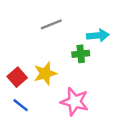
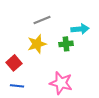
yellow star: (45, 73) -> (37, 44), moved
blue line: (21, 105) -> (17, 86), turned -32

